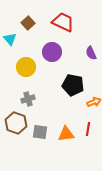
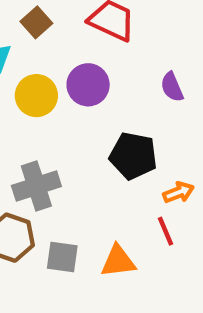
yellow circle: (26, 67) -> (36, 96), moved
gray cross: (28, 99) -> (36, 186), size x1.5
red line: (88, 129) -> (166, 231), moved, turned -32

